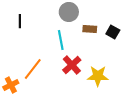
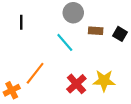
cyan line: (61, 40) -> (65, 42), turned -30
red cross: (72, 65) -> (76, 84), moved

